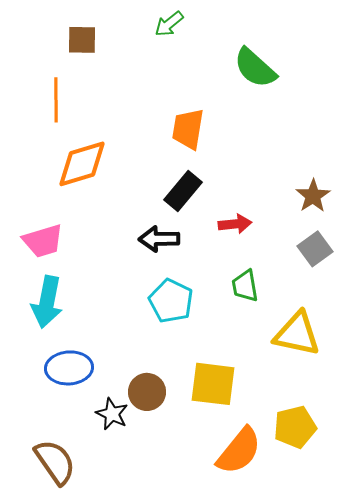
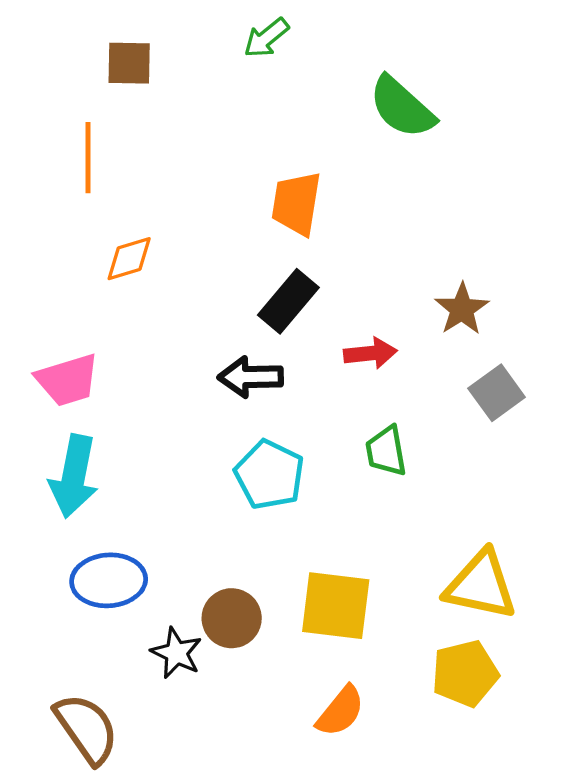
orange diamond: (82, 164) -> (129, 259), size x0.6
brown star: (313, 196) -> (462, 309), moved
yellow triangle: (297, 334) -> (481, 585), moved
orange semicircle: (239, 451) -> (340, 711), moved, size x0.7

